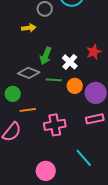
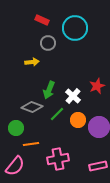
green line: (54, 80) -> (57, 114), turned -49
pink rectangle: (95, 119) -> (98, 166), moved

